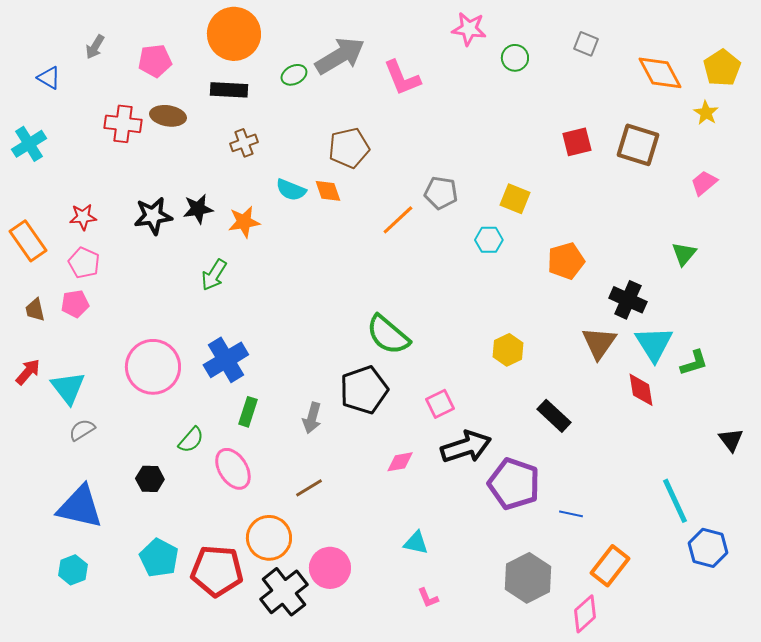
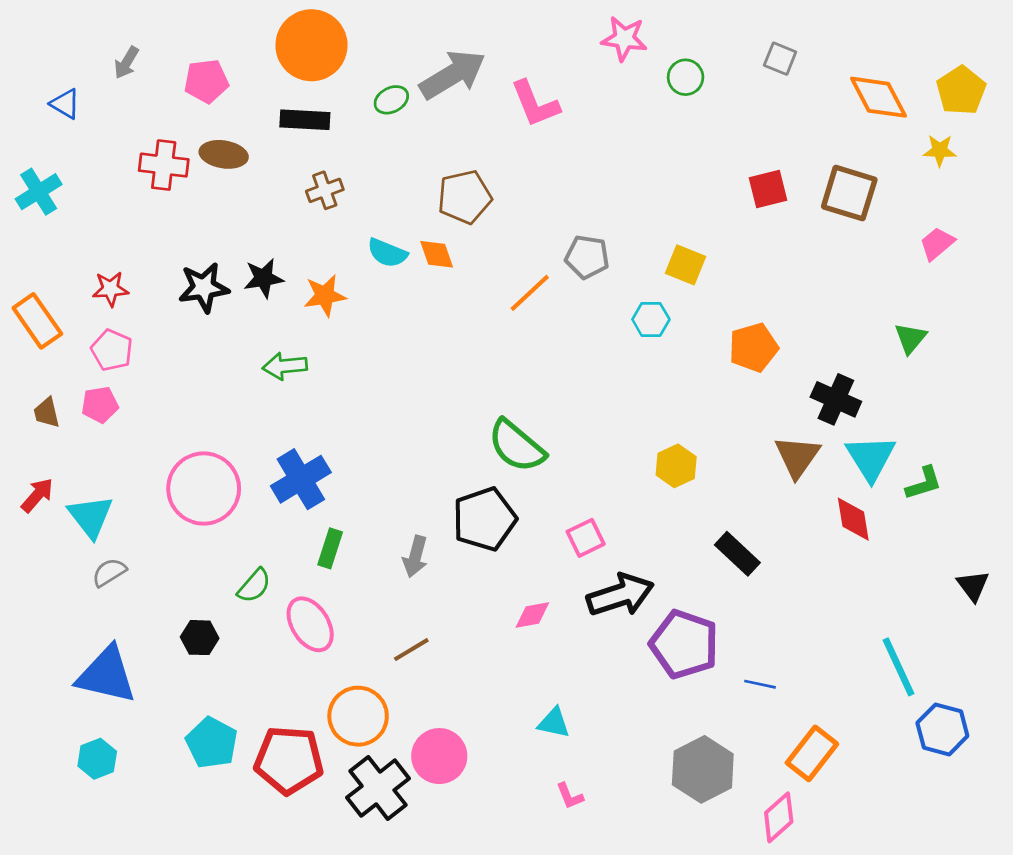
yellow star: (706, 113) -> (940, 150), turned -30
green arrow: (214, 275) -> (285, 366), turned 52

